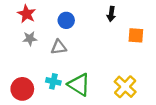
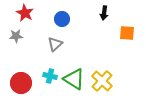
gray star: (30, 39) -> (16, 36), moved
gray triangle: (59, 47) -> (55, 44), turned -35
yellow cross: (125, 87) -> (102, 81), moved

